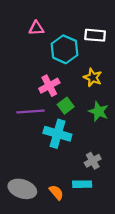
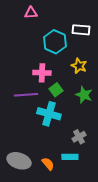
pink triangle: (36, 28) -> (31, 13), moved
pink cross: (49, 86) -> (42, 73), turned 30

